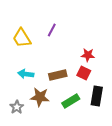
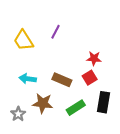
red square: (84, 73) -> (90, 78), turned 32
brown rectangle: (58, 75) -> (62, 80), turned 36

